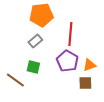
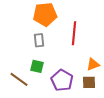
gray rectangle: (35, 41) -> (39, 40), turned -56
purple pentagon: (67, 61) -> (62, 80), moved

